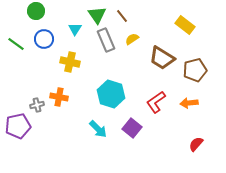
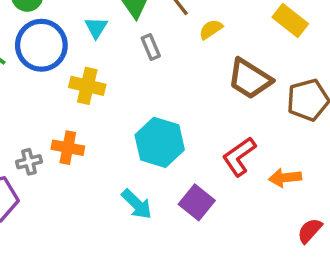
blue circle: (44, 39) -> (41, 45), size x1.5
yellow semicircle: (132, 39) -> (211, 29), moved
gray rectangle: (106, 40) -> (151, 47), size x0.6
orange arrow: (189, 103) -> (285, 178), moved

